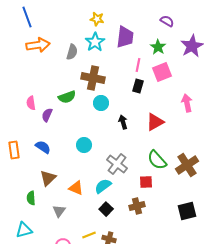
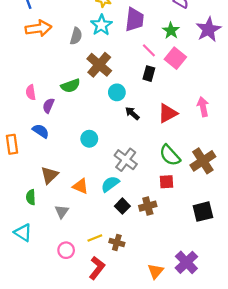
pink line: (138, 65) -> (149, 50), turned -56
pink square: (162, 72) -> (175, 58), turned -30
brown cross: (93, 78) -> (99, 65), turned 30
cyan circle: (101, 103) -> (117, 92), moved
pink arrow: (187, 103) -> (203, 107), moved
black arrow: (123, 122) -> (132, 113), turned -32
blue semicircle: (43, 147) -> (41, 131), moved
red square: (146, 182) -> (167, 182), moved
black square: (106, 209) -> (122, 206), moved
cyan triangle: (24, 230) -> (23, 233), turned 48

